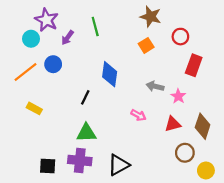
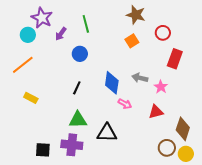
blue circle: (53, 64) -> (80, 54), moved
blue diamond: (110, 74) -> (112, 83), moved
brown diamond: (203, 126) -> (183, 129), moved
brown circle: (185, 153) -> (167, 148), moved
black triangle: (118, 165) -> (107, 133), moved, turned 30

